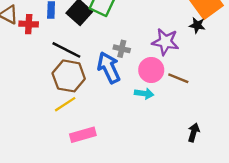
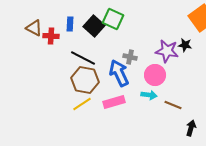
black star: (197, 25) -> (185, 45), moved
brown line: (178, 78) -> (173, 105), moved
pink rectangle: (83, 135) -> (114, 102), moved

